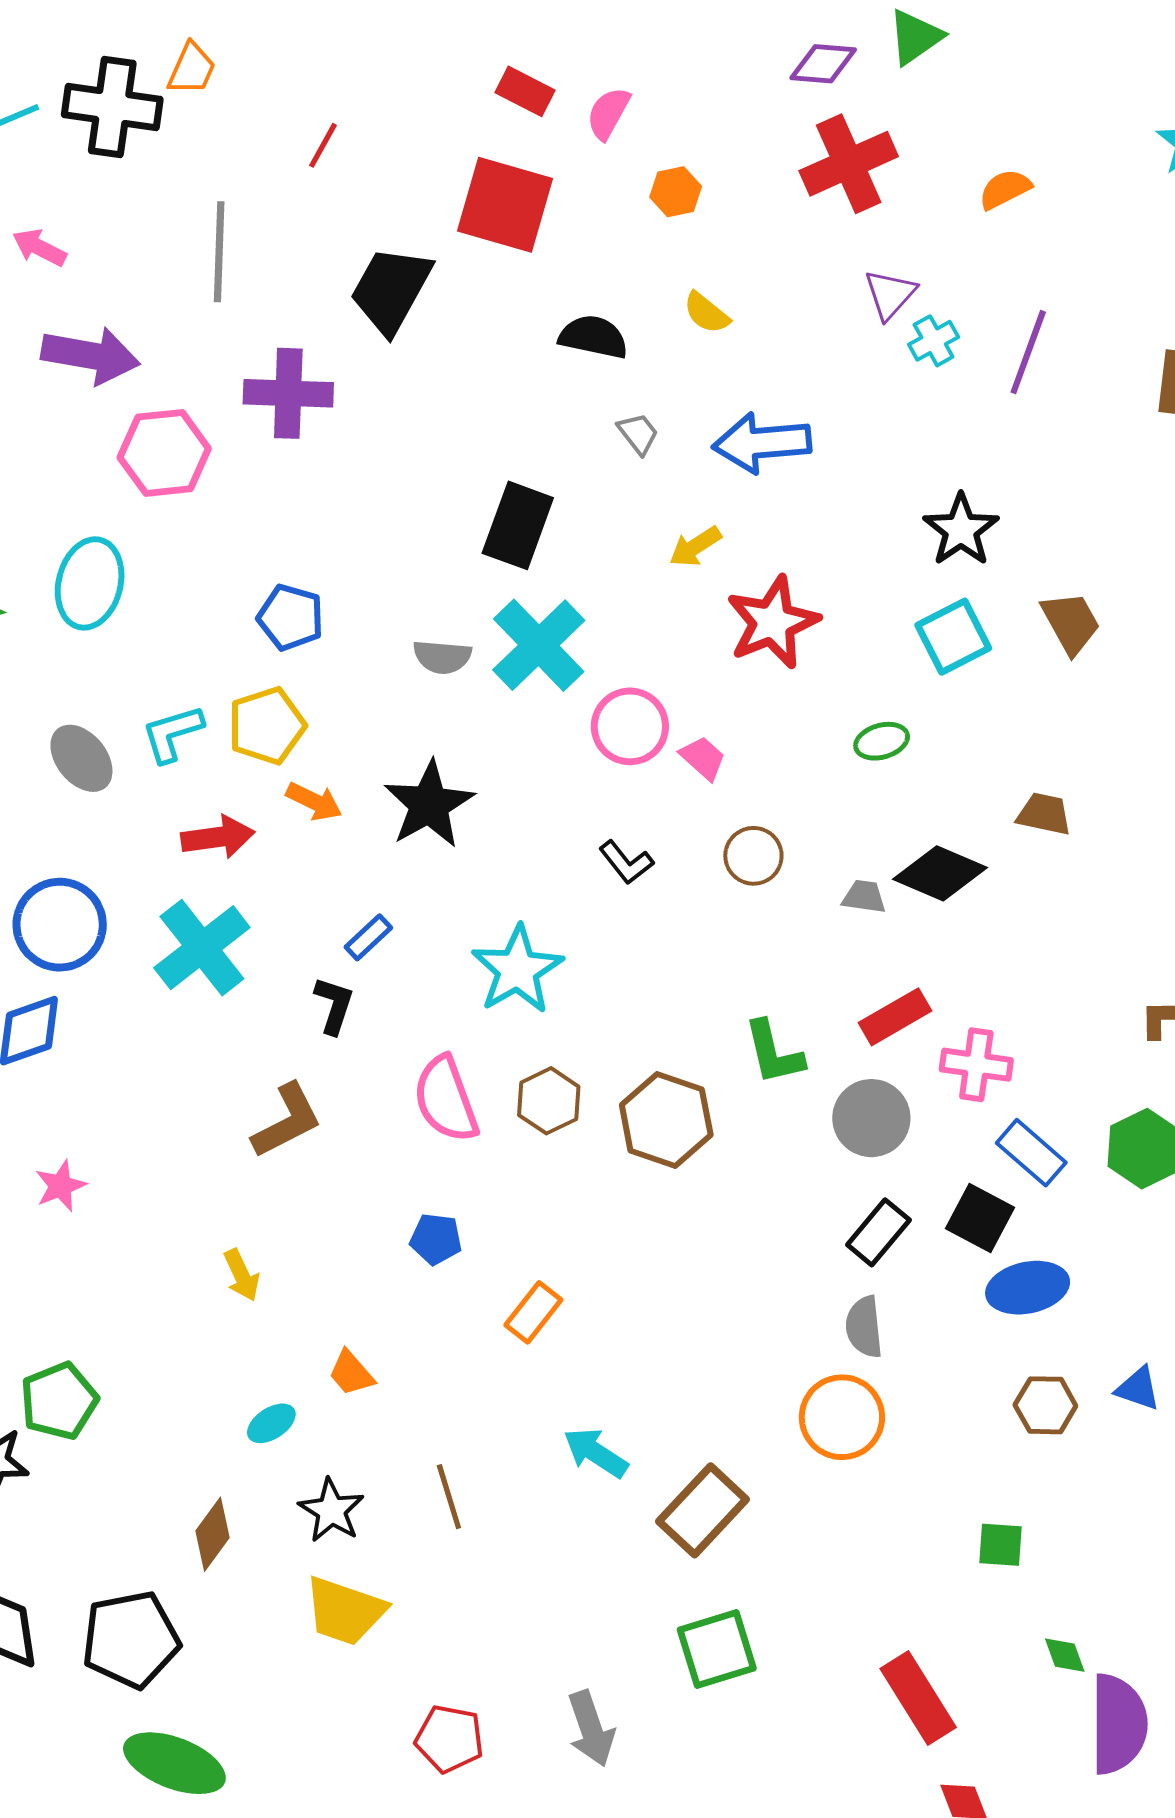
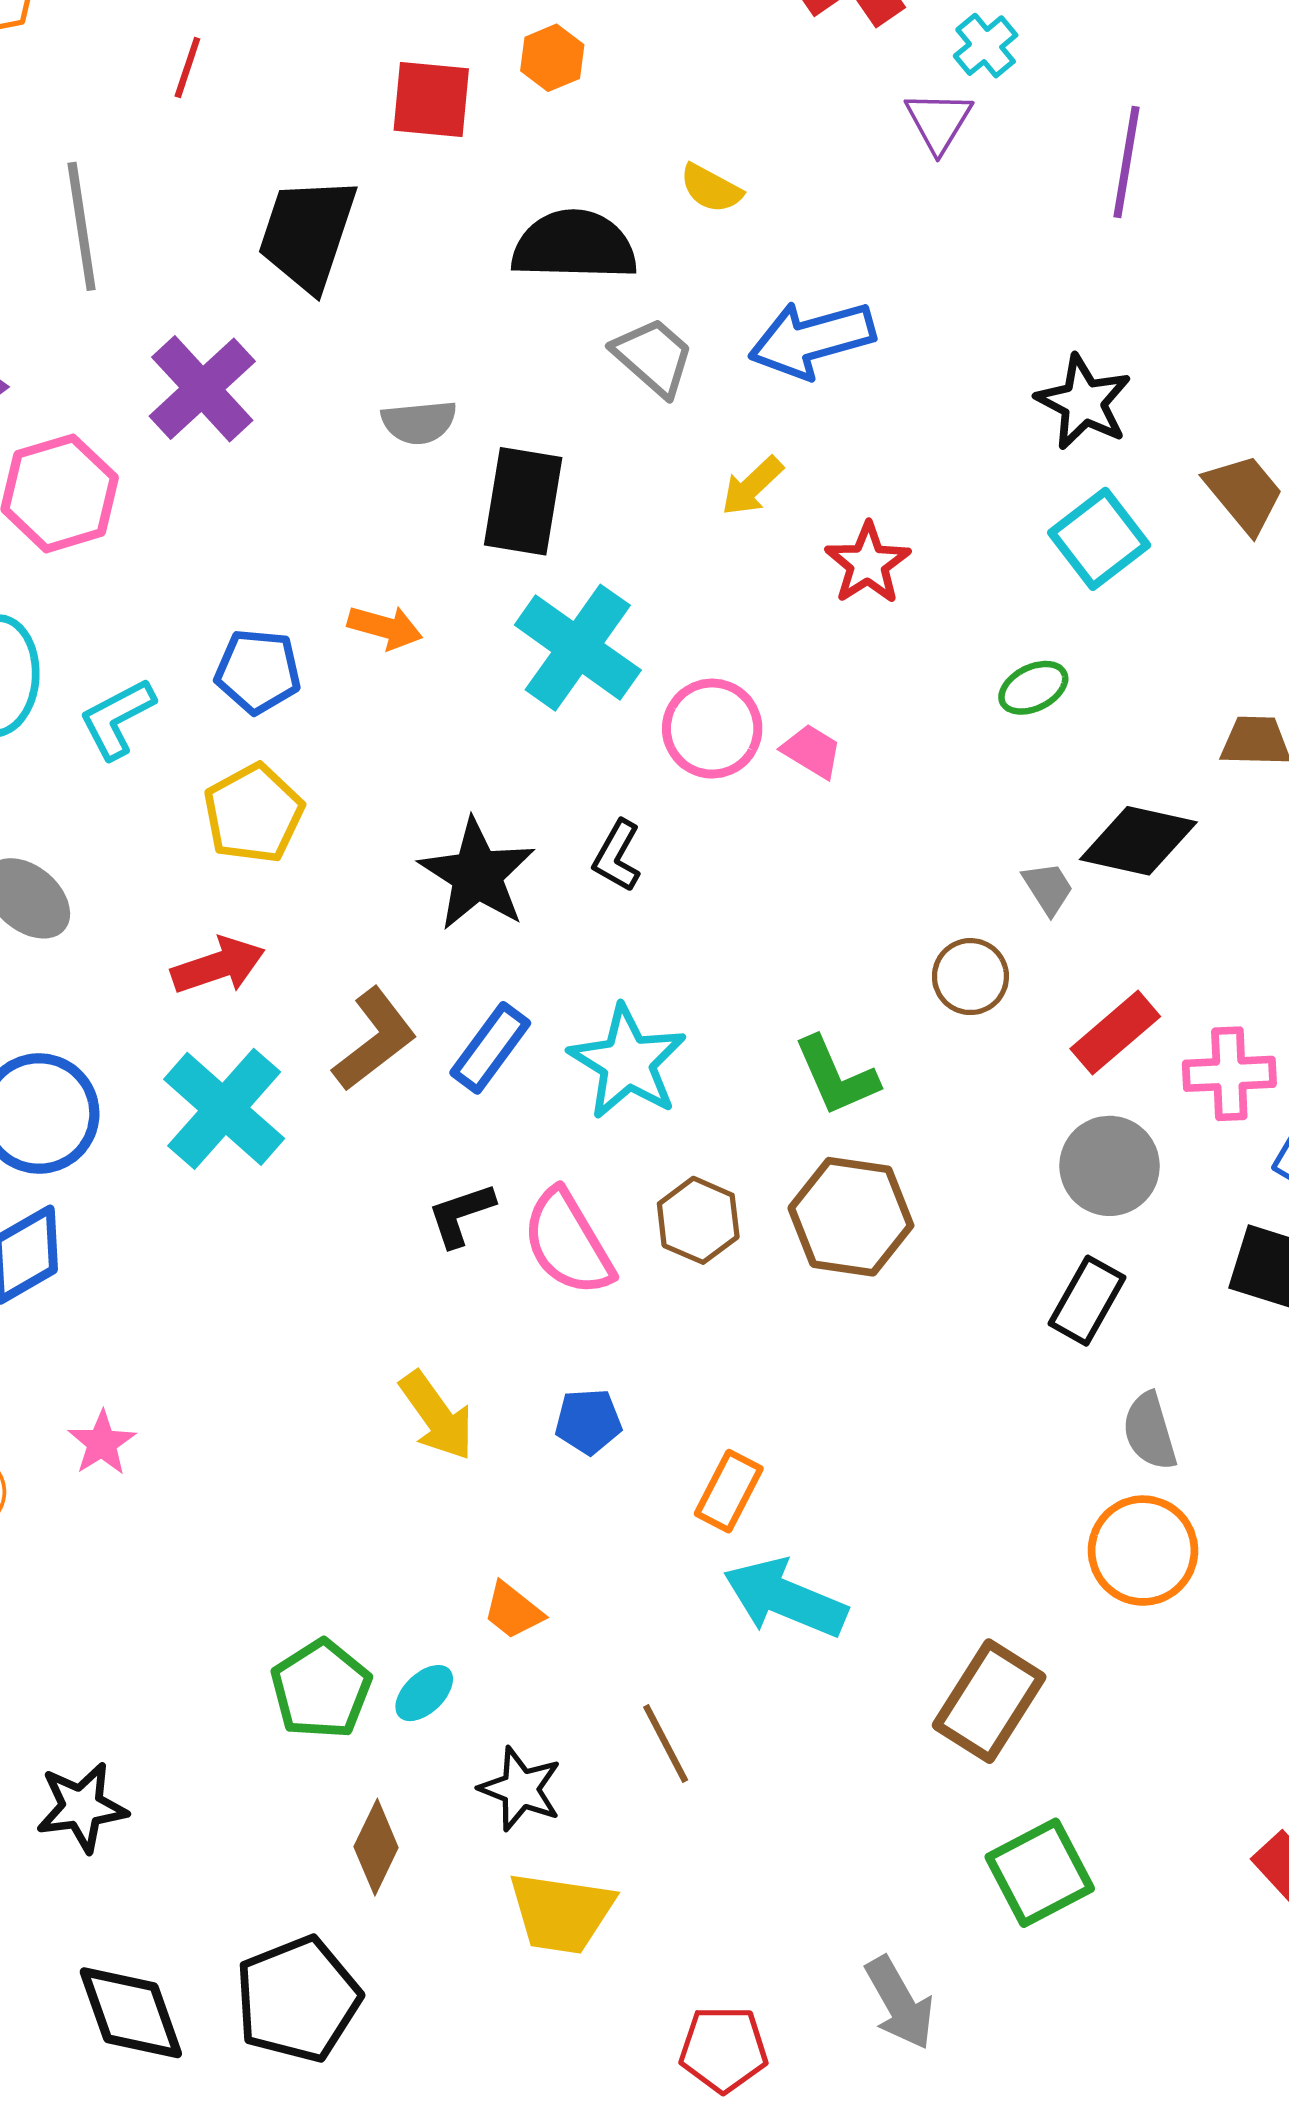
orange hexagon: (676, 192) -> (552, 58), moved
red square: (505, 205) -> (431, 99), size x0.7
black semicircle: (593, 337) -> (574, 245), size x1.4
cyan cross: (934, 341) -> (986, 46), moved
purple cross: (288, 393) -> (202, 389), turned -34
gray trapezoid: (638, 434) -> (653, 357), size x1.5
red star: (773, 622) -> (868, 563), size x0.7
gray semicircle: (442, 657) -> (419, 422), moved
cyan L-shape: (172, 733) -> (117, 719), moved
orange arrow: (314, 801) -> (385, 627), moved
brown circle: (753, 856) -> (970, 977), moved
black L-shape: (626, 862) -> (617, 856), moved, turned 78
gray trapezoid: (864, 897) -> (1048, 888), turned 60
blue rectangle: (368, 937) -> (490, 1048), moved, size x1.4
black L-shape: (334, 1005) -> (461, 1215), moved, turned -116
green L-shape: (774, 1053) -> (836, 1076), moved
brown L-shape: (287, 1121) -> (375, 1039), moved
black rectangle: (878, 1232) -> (1087, 1301), moved
yellow arrow: (242, 1275) -> (437, 1416), moved, size x1.4
green pentagon: (59, 1401) -> (321, 1689), moved
cyan arrow: (596, 1453) -> (785, 1598), moved, size x1.4

